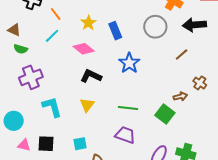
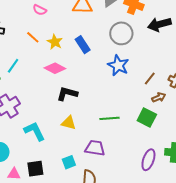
orange line: (56, 14) -> (33, 37), moved
cyan line: (52, 36) -> (13, 66), moved
brown line: (182, 54) -> (150, 79), moved
blue star: (129, 63) -> (118, 65), moved
yellow triangle: (87, 105) -> (69, 123), turned -42
purple trapezoid: (125, 135) -> (95, 148), moved

